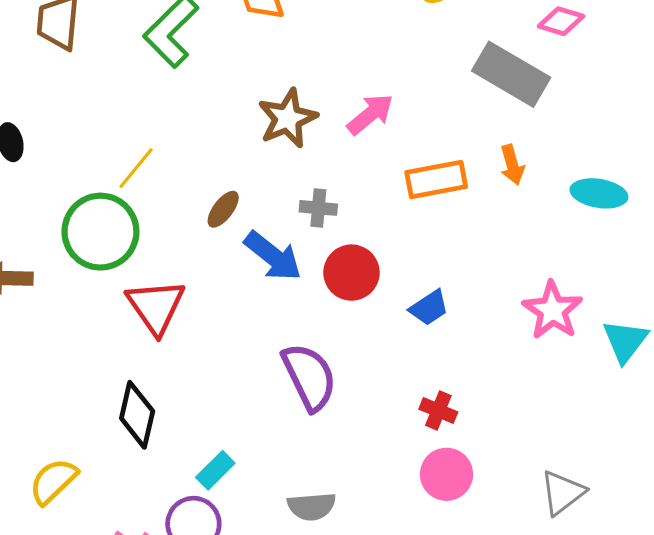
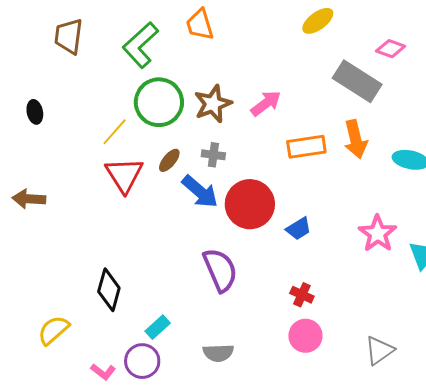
orange arrow: (512, 165) -> (356, 139), size x1.5
gray cross: (318, 208) -> (213, 155), moved
green circle: (100, 232) -> (159, 102), moved
red circle: (351, 273) -> (250, 204), size x1.4
red triangle: (156, 306) -> (124, 175), moved

